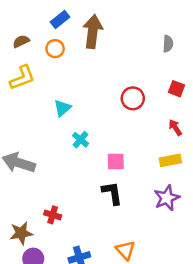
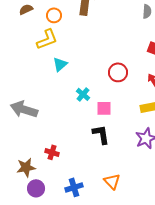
yellow L-shape: (22, 78) -> (47, 39), moved
red circle: (133, 98) -> (118, 72), moved
cyan cross: (81, 140) -> (83, 94), moved

